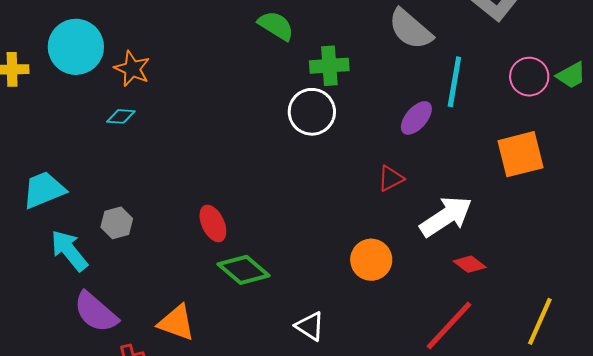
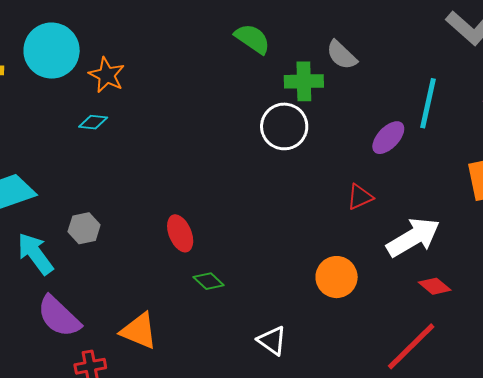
gray semicircle: (410, 29) -> (342, 55), moved, size x0.7
green diamond: (244, 270) -> (209, 281), size x0.6

